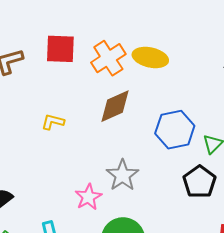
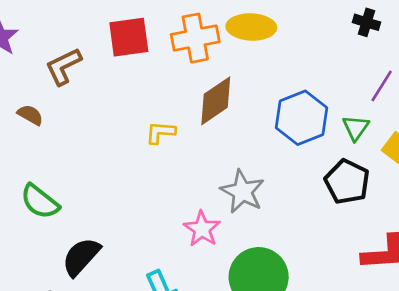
orange cross: (108, 58) -> (195, 38), turned 32
yellow L-shape: (53, 122) -> (160, 132), moved

